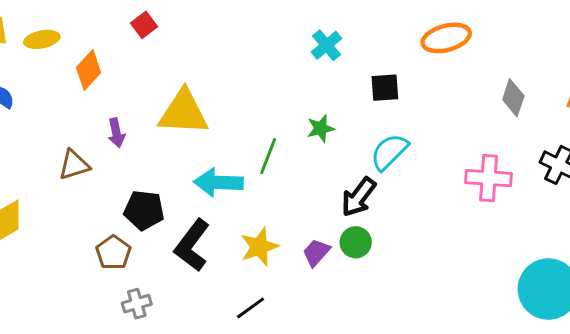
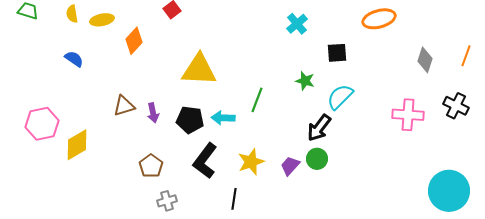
green star: (321, 128) -> (305, 81), moved, turned 30
purple arrow: (116, 133) -> (153, 113), moved
cyan arrow: (218, 182) -> (223, 118), size x0.7
black pentagon: (144, 210) -> (190, 120), moved
black line: (251, 308) -> (234, 199), moved, turned -45

